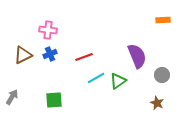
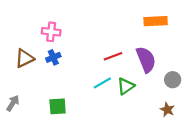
orange rectangle: (163, 20) -> (156, 21), moved, size x1.5
red line: (84, 57) -> (113, 56), moved

